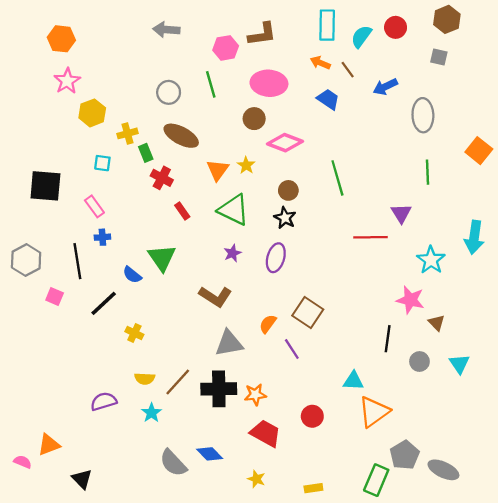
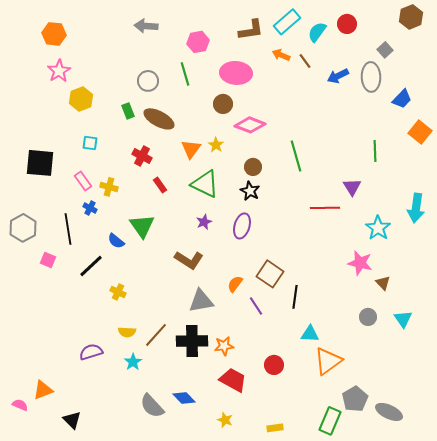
brown hexagon: (447, 19) -> (411, 17), moved
cyan rectangle: (327, 25) -> (287, 22), turned 48
brown L-shape: (262, 34) -> (251, 30), moved
gray square: (439, 57) -> (385, 50), turned 35
blue trapezoid: (328, 99) -> (402, 99), moved, turned 100
gray ellipse: (423, 115) -> (371, 77), moved
yellow cross: (128, 133) -> (109, 187), moved, turned 30
green rectangle: (146, 153) -> (128, 111), moved
blue cross: (102, 237) -> (90, 208), turned 32
black line: (388, 339) -> (295, 297), moved

